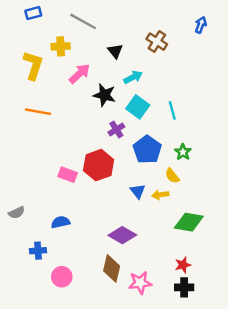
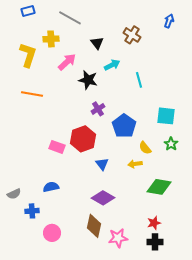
cyan square: (138, 107) -> (166, 116), moved, turned -30
cyan line: (172, 110) -> (139, 80), moved
green star: (183, 152) -> (171, 144), moved
blue triangle: (138, 191) -> (102, 164), moved
gray semicircle: (17, 213) -> (14, 194), moved

